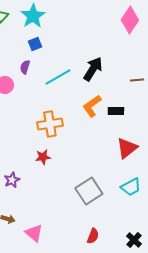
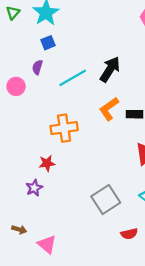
red star: (43, 157) -> (47, 163), moved
purple star: (12, 180) -> (34, 188), moved
red semicircle: (93, 236) -> (129, 234), moved, turned 56

